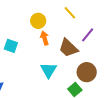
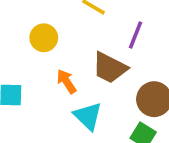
orange arrow: (45, 38) -> (66, 81), moved

